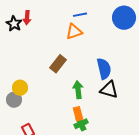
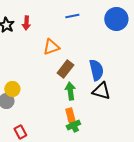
red arrow: (27, 18) -> (26, 23), moved
orange triangle: (74, 32) -> (51, 47), moved
brown rectangle: (58, 64) -> (65, 69), moved

